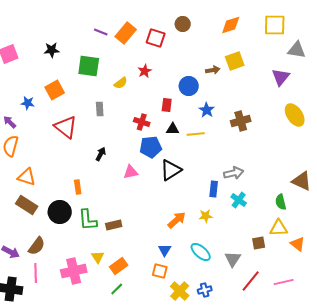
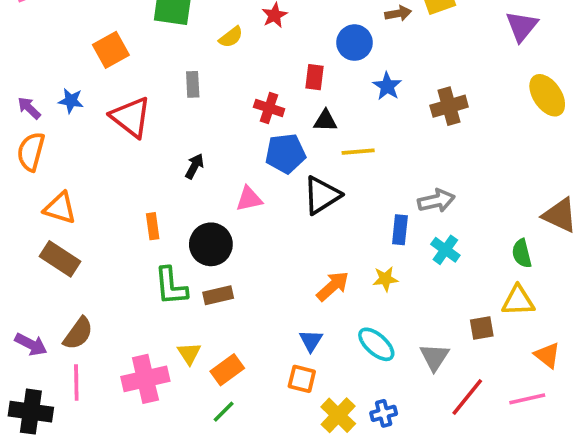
blue star: (28, 103) -> (71, 101), moved
yellow line: (196, 134) -> (358, 152), moved
black circle: (60, 212) -> (211, 244), moved
orange triangle: (298, 244) -> (547, 355), moved

